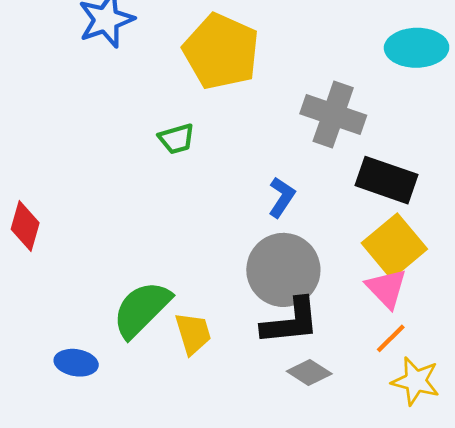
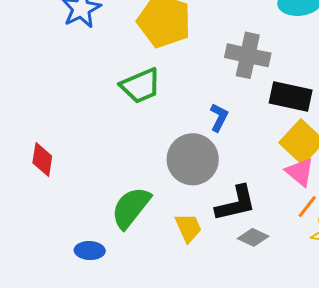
green trapezoid: (177, 139) -> (141, 86), size x1.6
gray circle: (283, 270) -> (193, 159), moved
yellow trapezoid: (193, 333) -> (188, 228), moved

